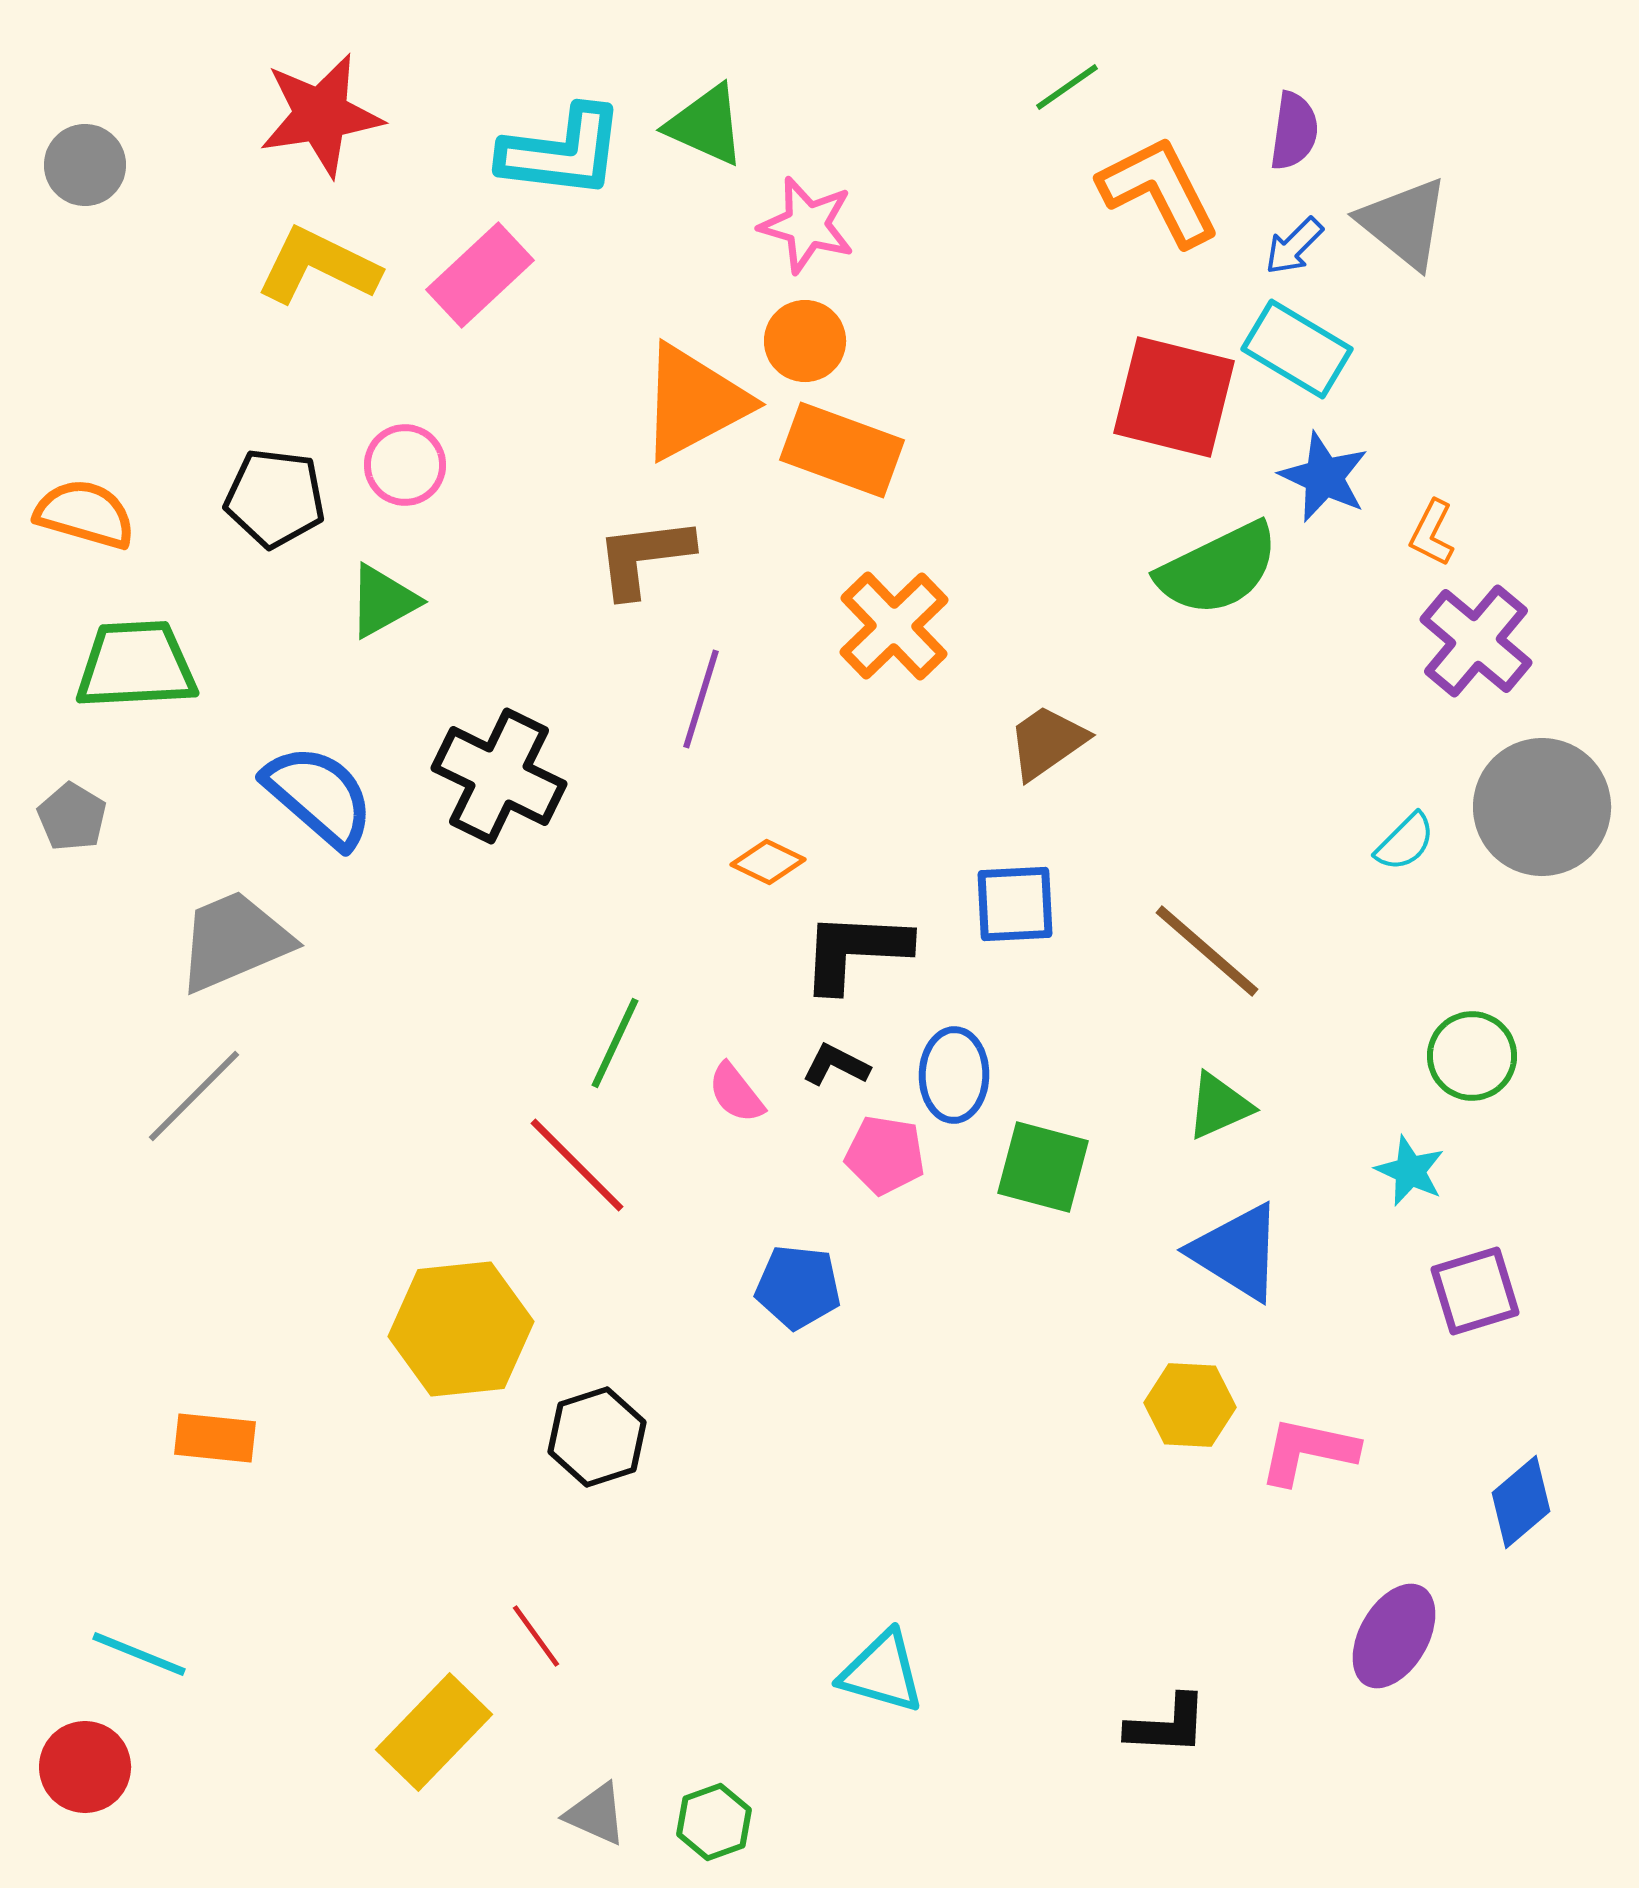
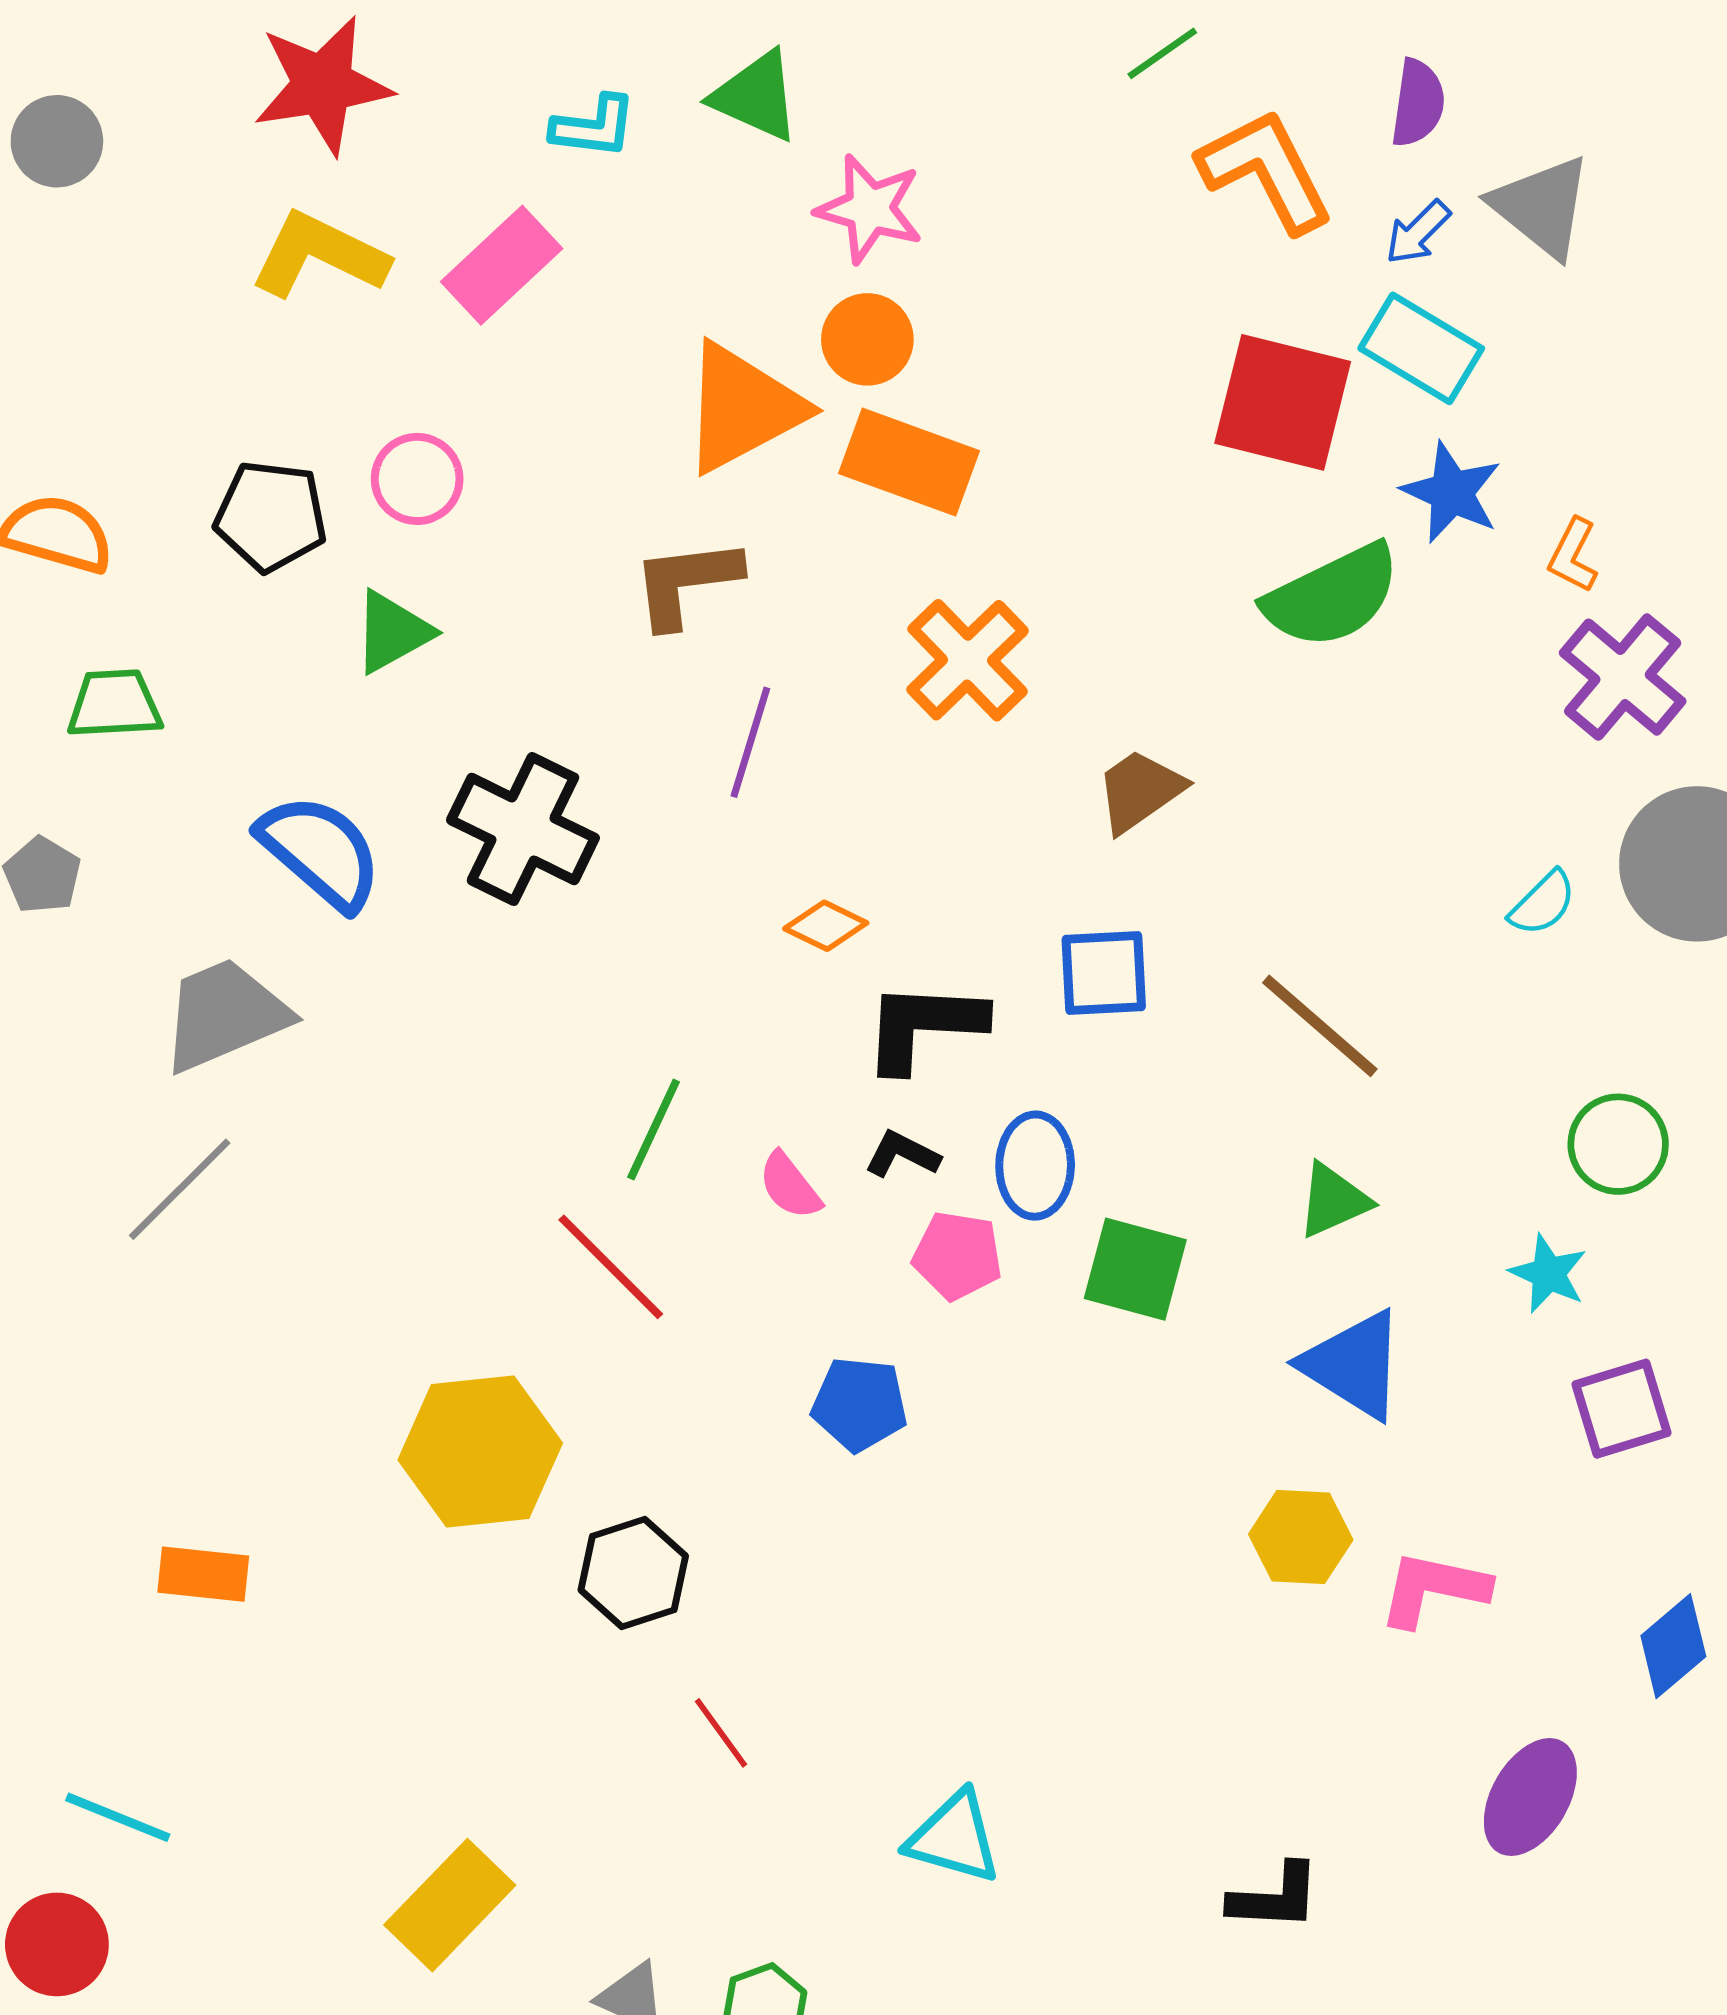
cyan L-shape: (562, 152) -> (594, 127), size x0.6
green trapezoid: (136, 665) -> (114, 704), size x0.7
red line: (536, 1636) -> (721, 1733), moved

